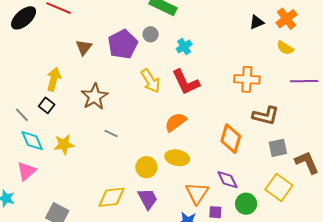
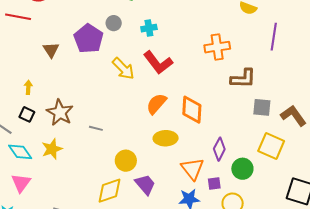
cyan cross: (184, 47) -> (149, 28), turned 35
yellow arrow: (54, 79) -> (28, 87), size x0.6
purple line: (304, 81) -> (274, 37), turned -68
brown star: (94, 97) -> (60, 112), moved
orange diamond: (231, 139) -> (192, 110), moved
gray square: (278, 148) -> (262, 107), turned 30
yellow circle: (146, 167) -> (126, 161), moved
purple diamond: (227, 180) -> (219, 149), turned 65

